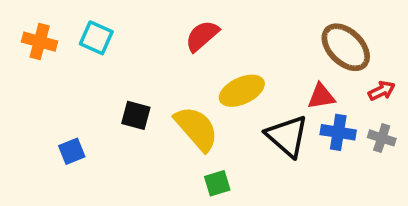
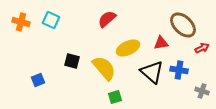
red triangle: (321, 96) -> (161, 43), moved
gray cross: (382, 138) -> (202, 91), moved

